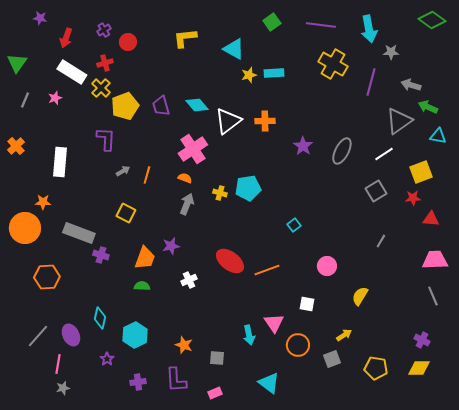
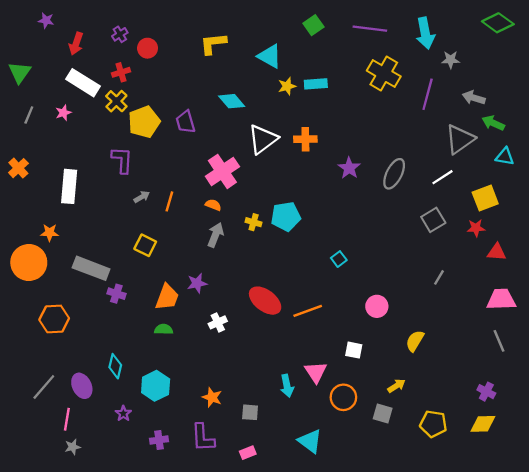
cyan diamond: (197, 105) -> (232, 101), moved
gray square: (332, 359) -> (383, 413), turned 36

